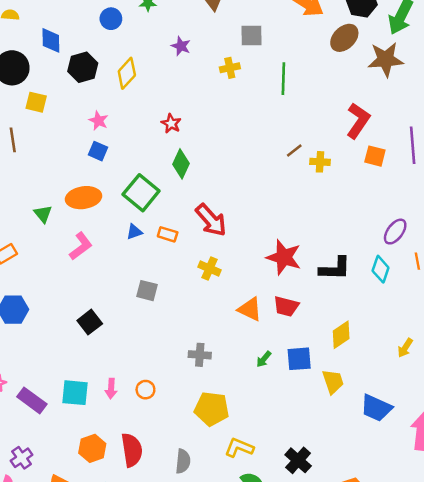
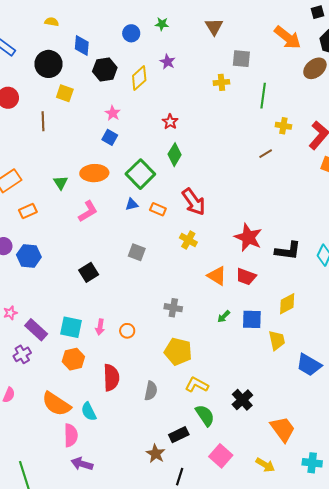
purple star: (181, 46) -> (168, 62), moved
yellow cross: (320, 162) -> (283, 126), moved
orange hexagon: (92, 448) -> (73, 359), moved
purple cross: (22, 458) -> (22, 354), moved

